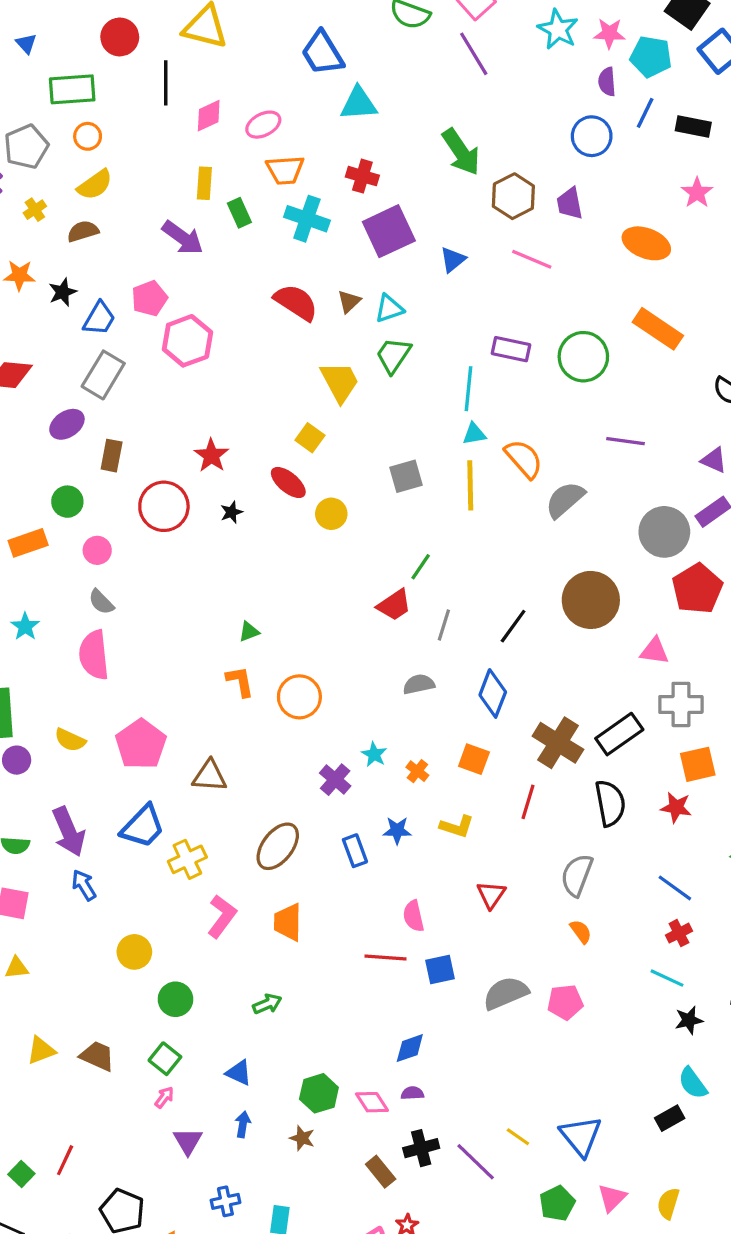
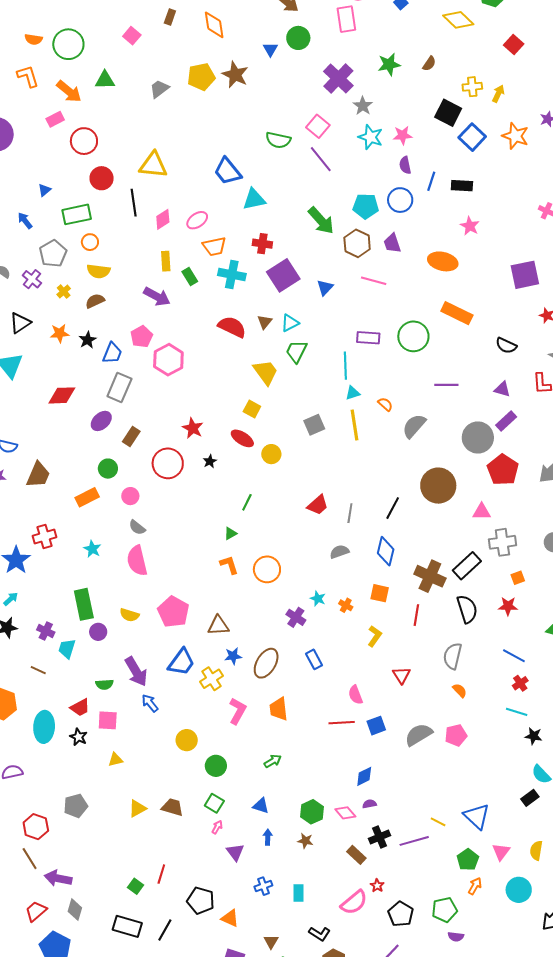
blue triangle: (26, 44) -> (45, 190), turned 40
cyan pentagon: (651, 57) -> (366, 206), moved
yellow semicircle: (95, 185) -> (98, 271), turned 50
brown rectangle: (112, 456) -> (131, 437), turned 30
orange semicircle: (524, 459) -> (385, 404), size x0.6
green line: (421, 567) -> (247, 502), moved
orange square: (698, 764) -> (518, 578), size x0.6
yellow L-shape: (457, 827) -> (375, 636), turned -65
blue star: (397, 830) -> (233, 656), moved
black star: (689, 1020) -> (534, 736), turned 30
purple line: (476, 1162) -> (414, 841), turned -52

